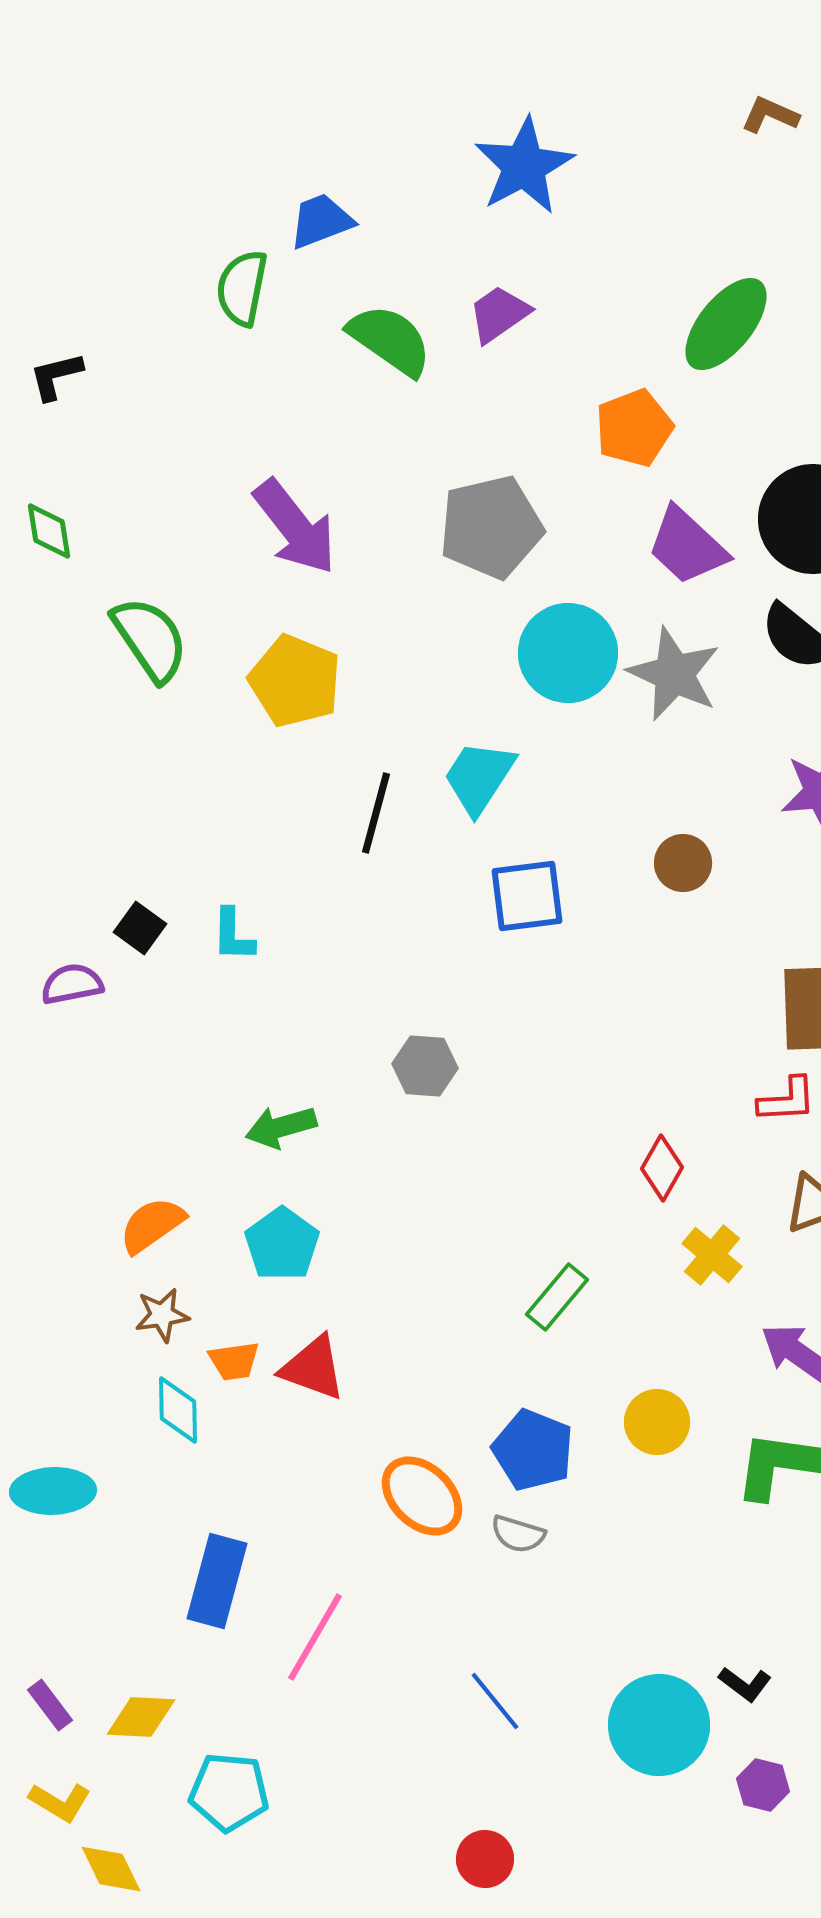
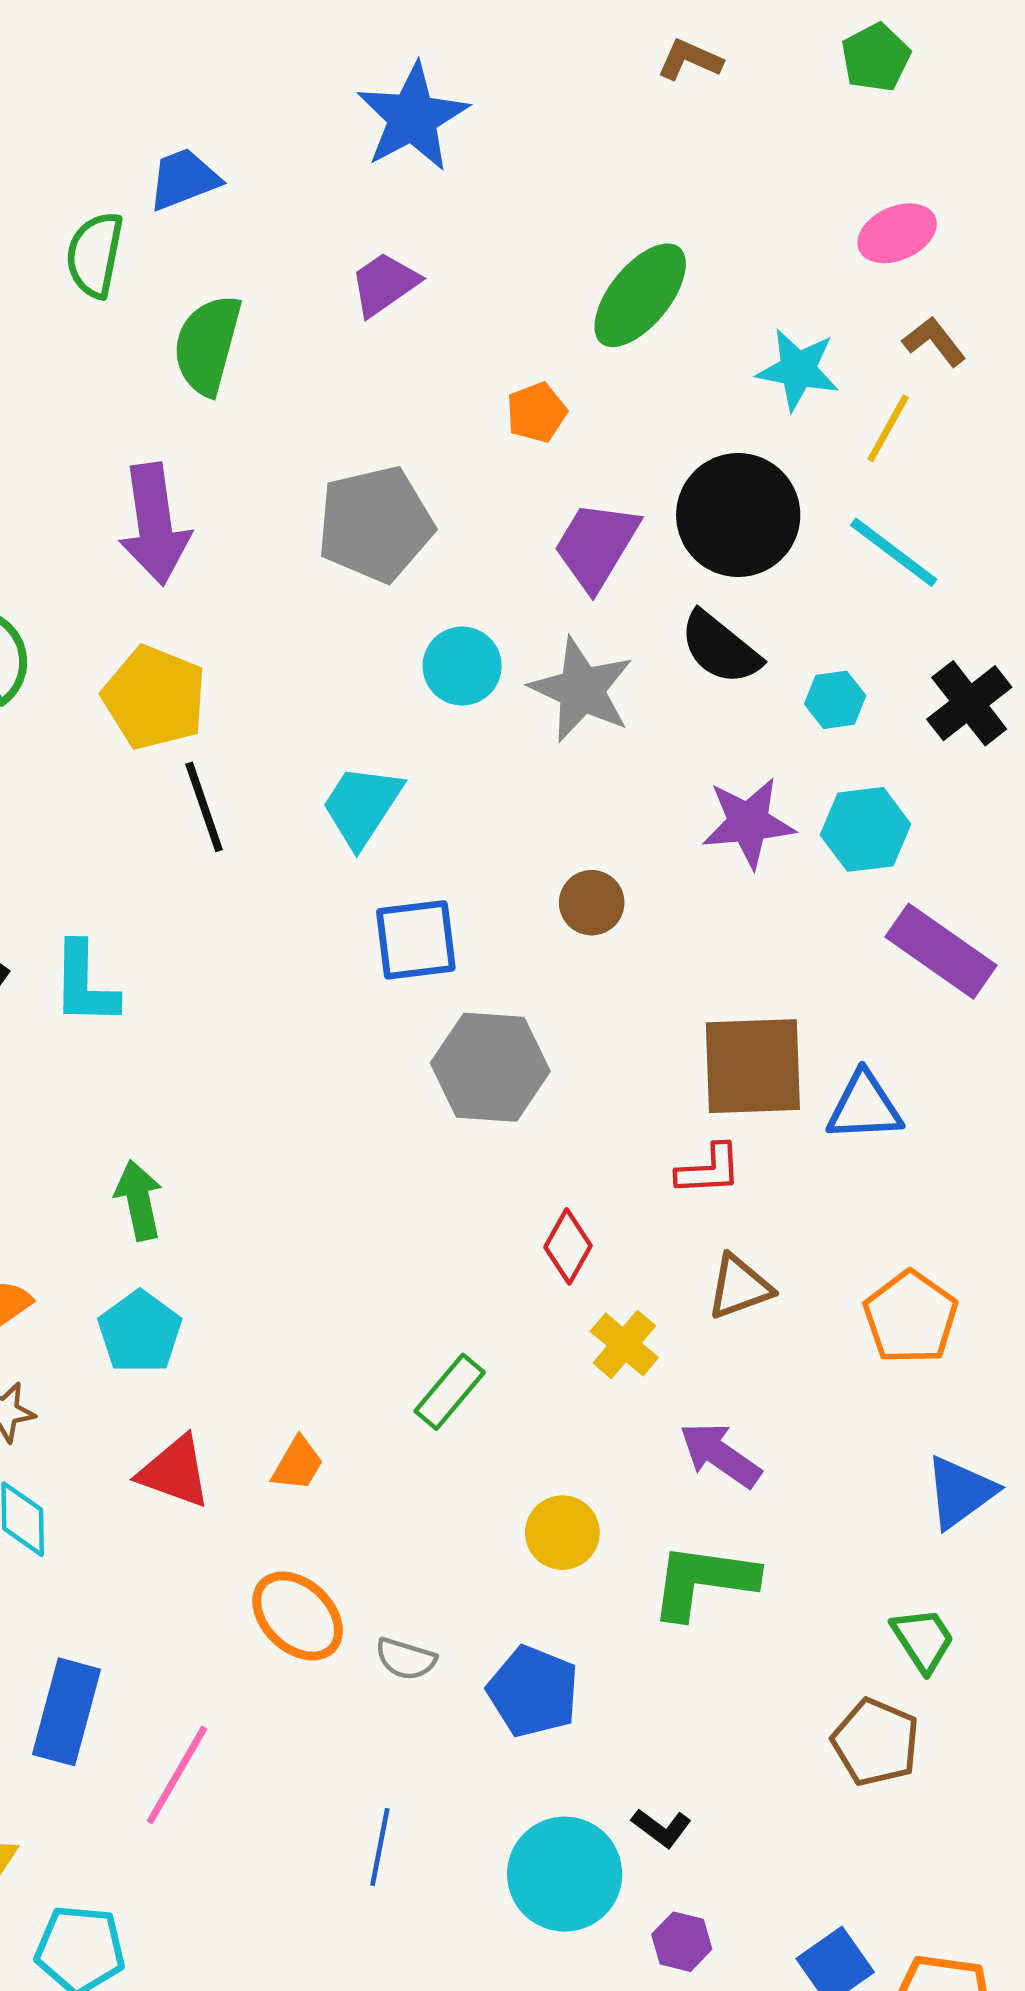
green semicircle: (390, 340) -> (207, 345), moved, turned -110
orange pentagon: (634, 428) -> (536, 412), size x0.7
purple arrow: (295, 527) -> (154, 524), turned 30
purple trapezoid: (687, 546) -> (596, 545), turned 78
cyan circle: (568, 653) -> (462, 666), size x0.7
black line: (376, 813) -> (204, 807), moved, turned -34
cyan L-shape: (233, 935) -> (85, 984), size x1.4
gray hexagon: (425, 1066) -> (490, 1067), moved, size x1.6
green arrow: (281, 1127) -> (139, 1200), turned 94
orange trapezoid: (234, 1361) -> (298, 1464), moved, turned -52
blue pentagon: (533, 1450) -> (533, 1692), moved
blue line: (495, 1701) -> (380, 1847), turned 50

